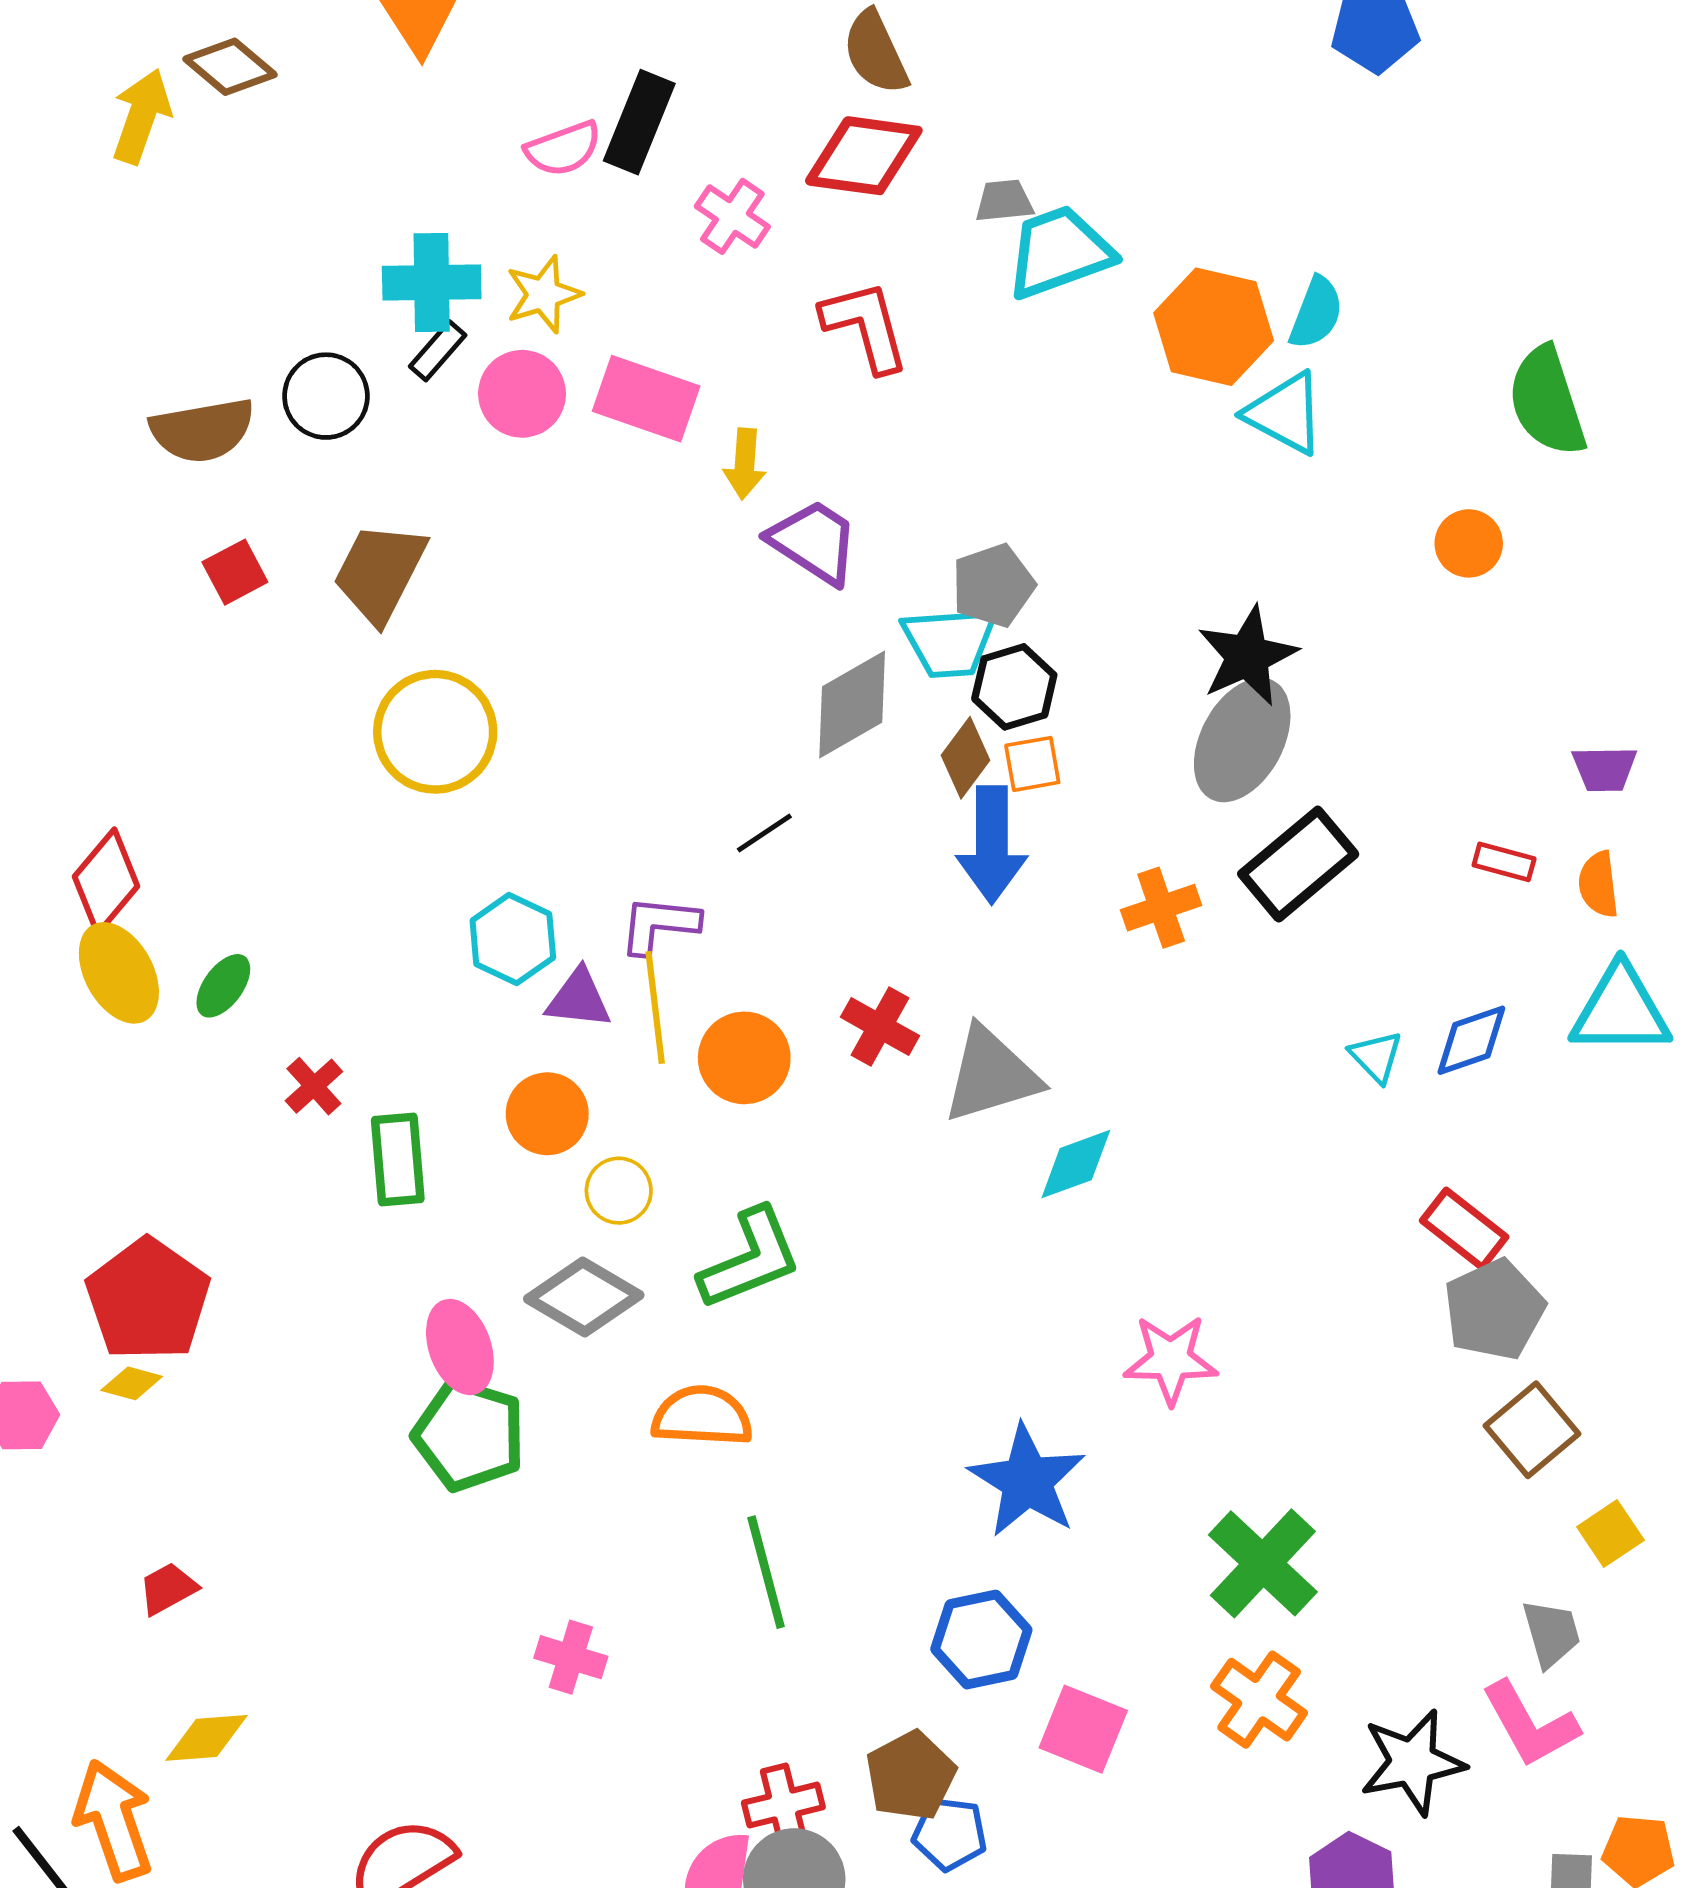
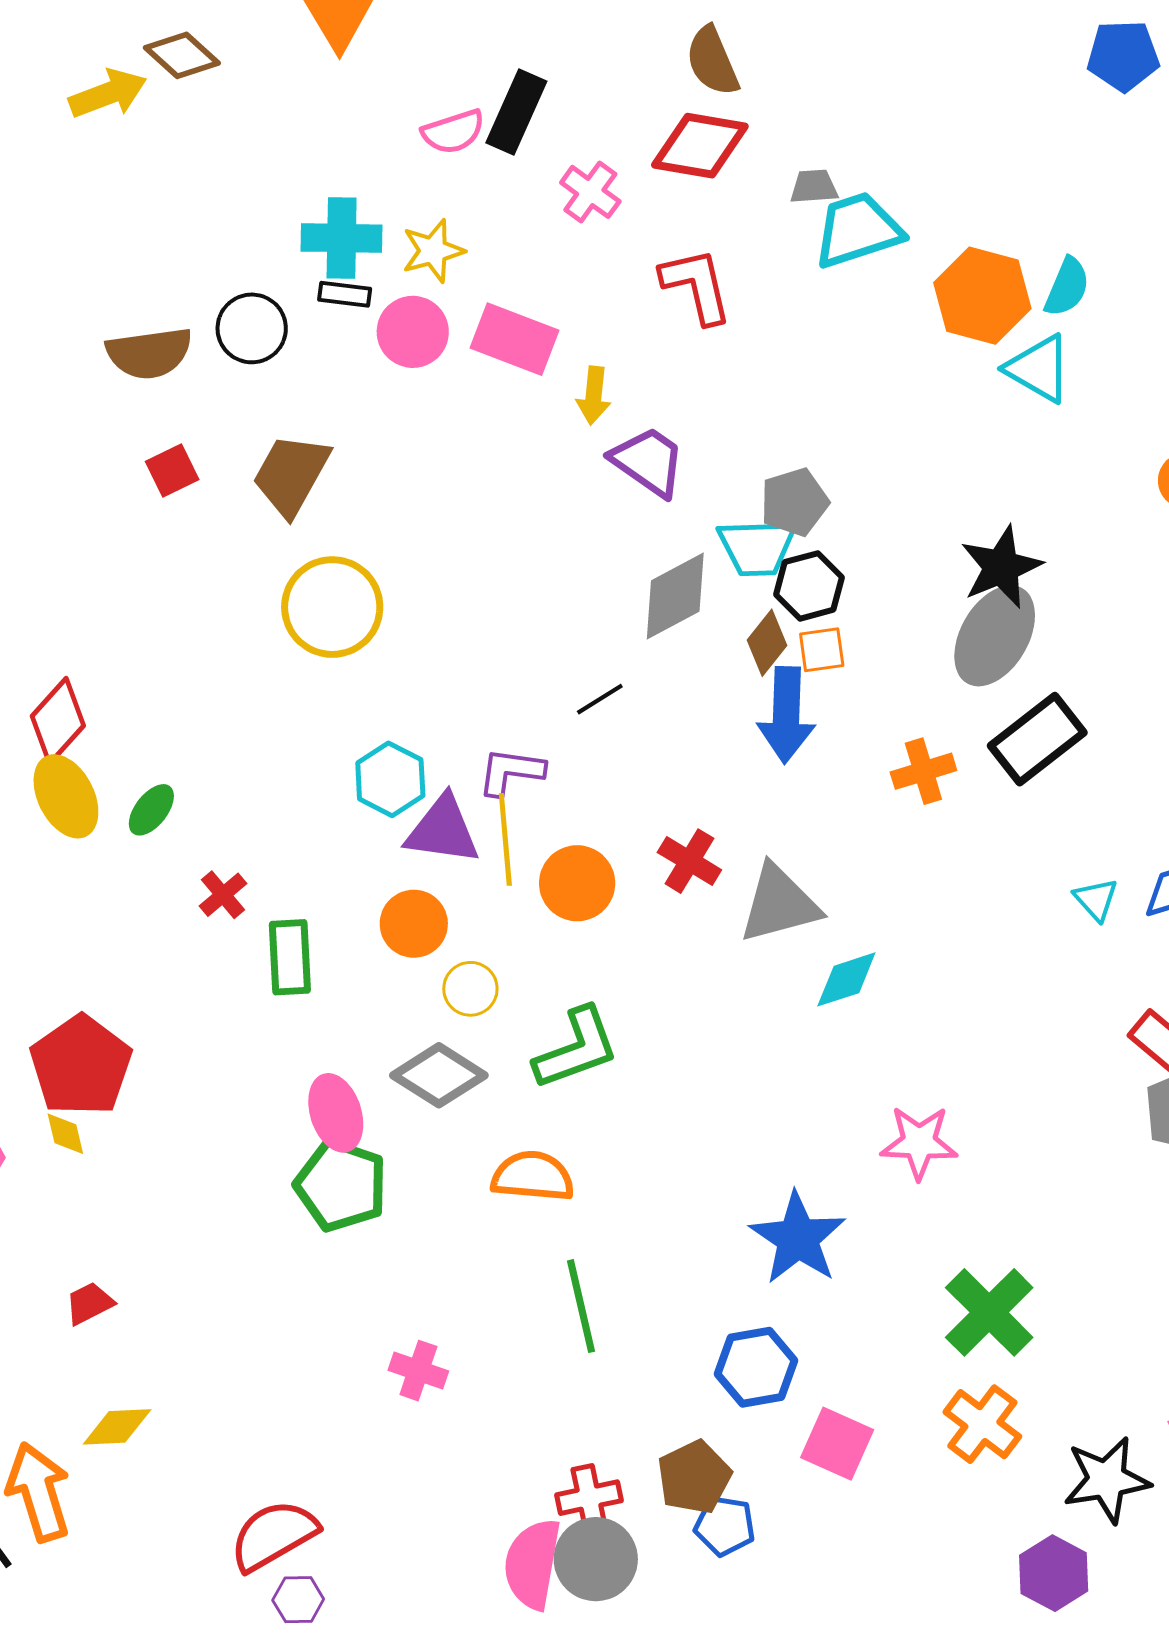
yellow arrow: (141, 116) -> (108, 94), turned 48
black rectangle: (438, 351) -> (345, 294), turned 54
purple triangle: (579, 999) -> (443, 830), size x1.4
yellow diamond: (132, 1383) -> (65, 1134), turned 60

